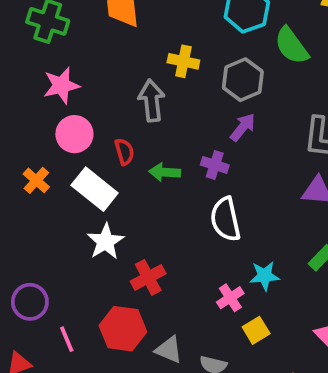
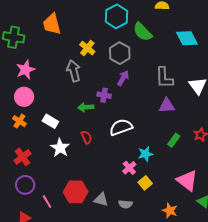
yellow cross: (183, 61) -> (87, 48), turned 35
pink circle: (74, 134) -> (24, 97), moved
red semicircle: (124, 152) -> (86, 137), moved
purple cross: (215, 165) -> (104, 95), moved
white rectangle: (95, 189) -> (50, 121), size x0.7
white semicircle: (225, 219) -> (121, 127), turned 90
red cross: (148, 277) -> (22, 157), moved

